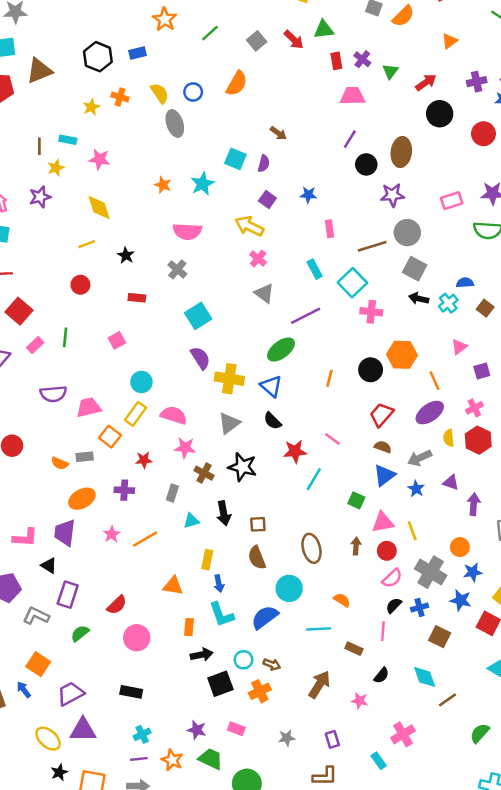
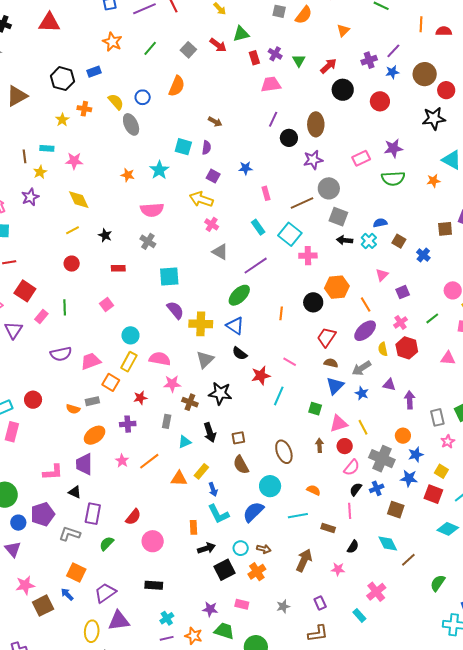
cyan square: (198, 316) -> (169, 277), turned 35
yellow rectangle: (207, 560) -> (201, 471), turned 35
orange triangle: (173, 586) -> (179, 479), moved
yellow ellipse: (48, 739) -> (92, 631), turned 60

